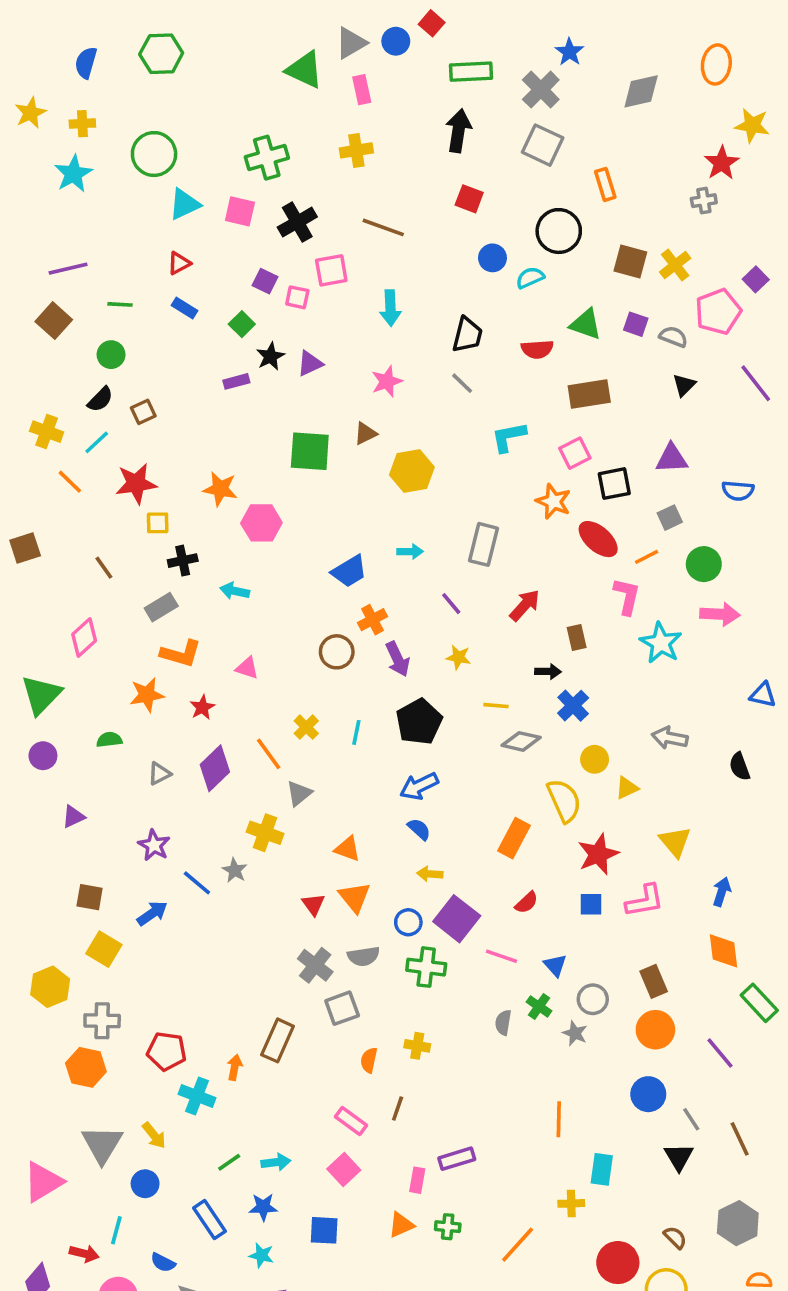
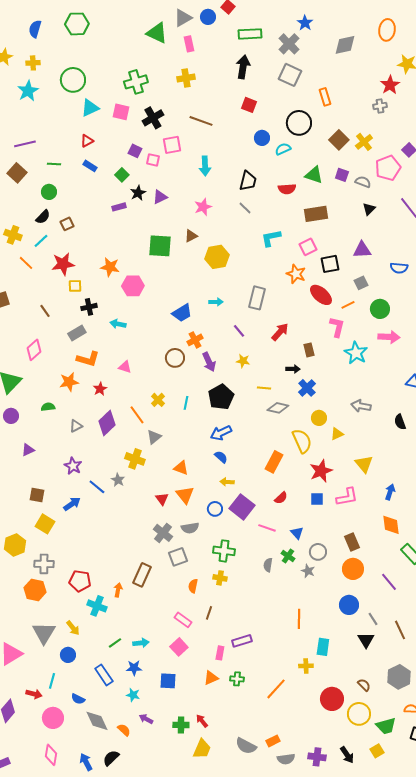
brown square: (630, 261) -> (339, 140), turned 30
green cross: (426, 967) -> (224, 551), moved

